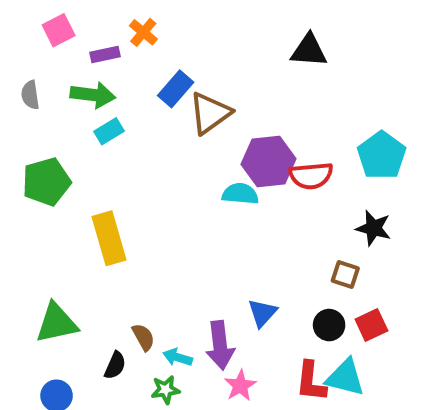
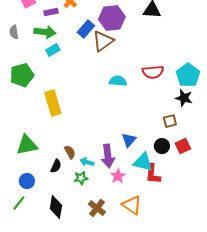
cyan pentagon: (382, 155) -> (188, 75), moved
purple hexagon: (268, 161) -> (112, 18), moved
brown square: (345, 275) -> (170, 121), turned -32
cyan triangle: (345, 378) -> (143, 162), moved

